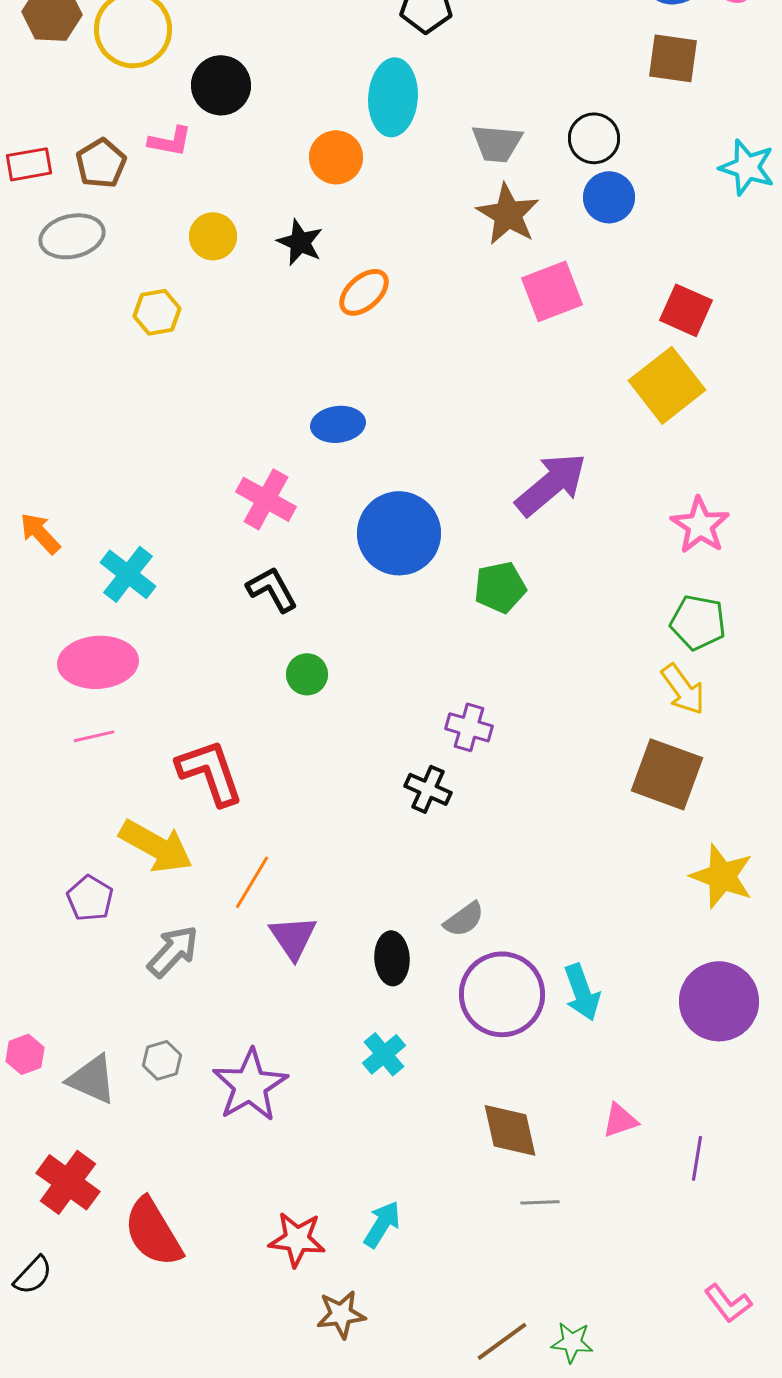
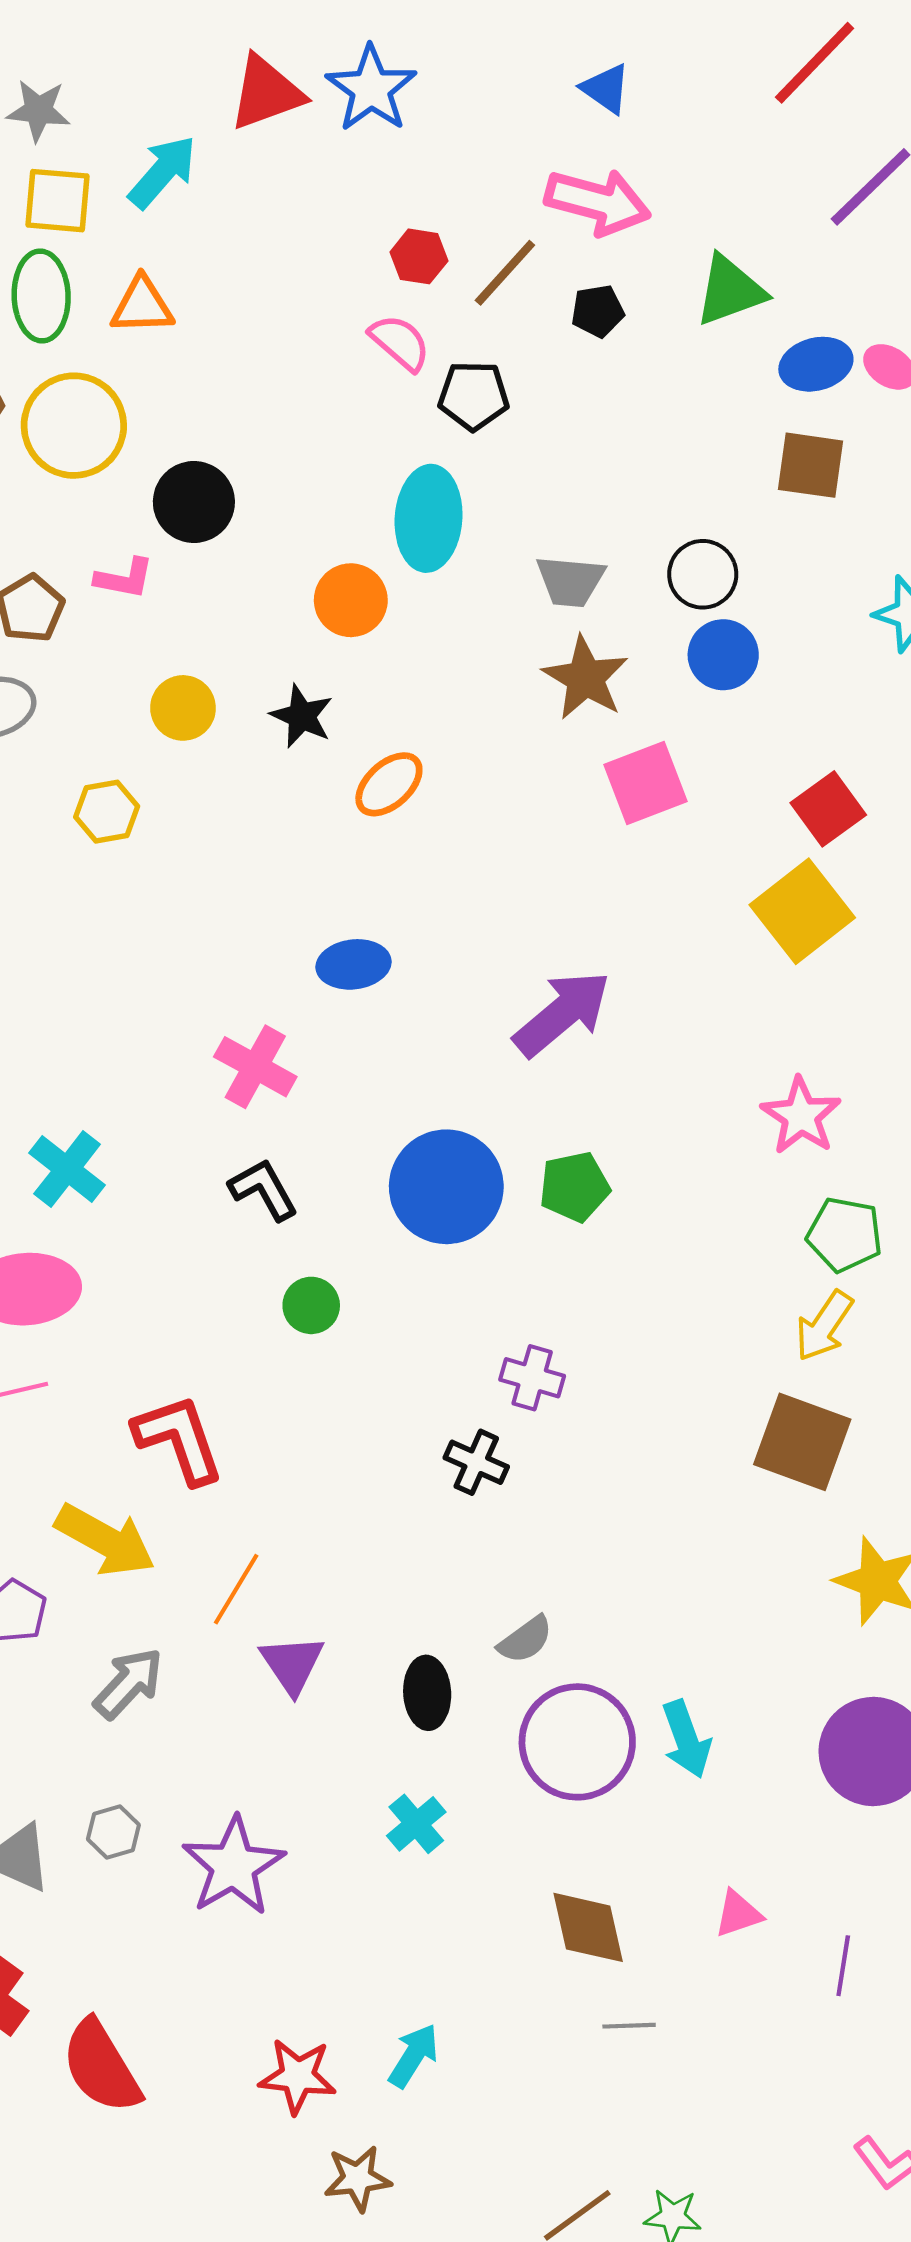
red square: (686, 310) -> (828, 809), turned 30
purple arrow: (551, 484) -> (562, 1014), moved
pink star: (700, 525) -> (801, 1116), moved
blue circle: (399, 533) -> (446, 1187), moved
yellow arrow: (683, 689) -> (824, 1326), turned 70

